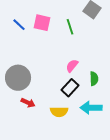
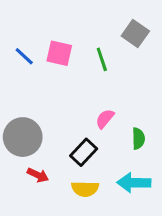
black rectangle: (70, 88) -> (84, 152), moved

